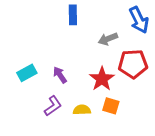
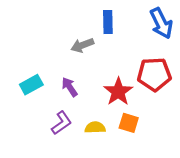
blue rectangle: (73, 15) -> (108, 22), moved
gray arrow: (108, 39) -> (82, 45), moved

